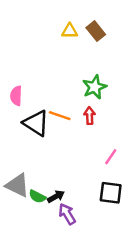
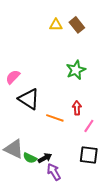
pink semicircle: (16, 96) -> (13, 77), turned 42
orange line: (60, 116) -> (55, 118), moved
red arrow: (90, 116) -> (77, 108), moved

